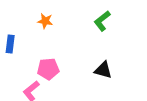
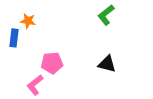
orange star: (45, 21) -> (28, 21), moved

